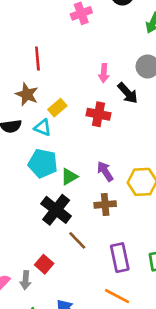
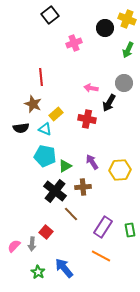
pink arrow: (104, 73) -> (91, 88), turned 96
black arrow: (128, 93) -> (109, 103), turned 72
brown cross: (105, 204) -> (83, 187), moved
purple rectangle: (120, 258) -> (103, 227), turned 45

